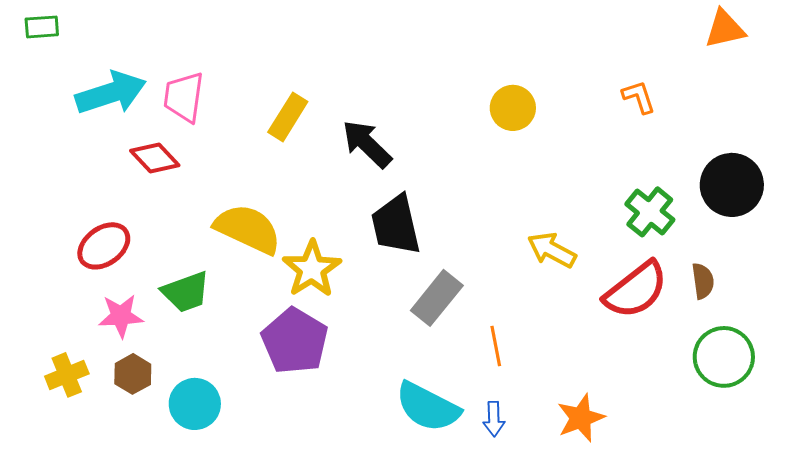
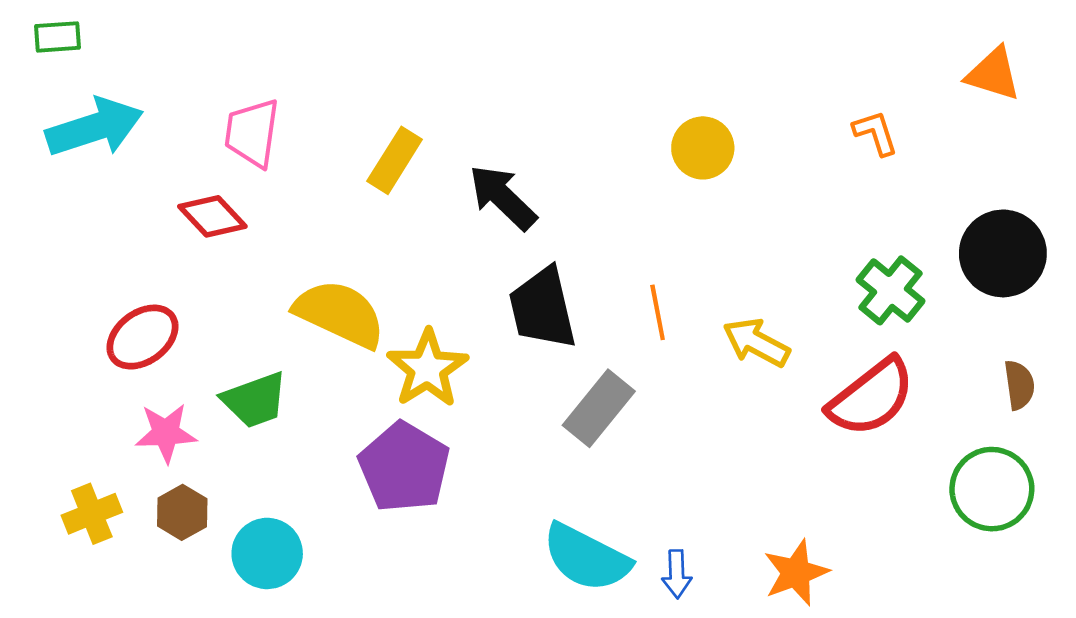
orange triangle: (725, 29) -> (993, 74), moved, turned 30
cyan arrow: (111, 93) -> (95, 127), moved
brown semicircle: (703, 281) -> (1019, 385), moved
orange line: (496, 346) -> (658, 312), moved

